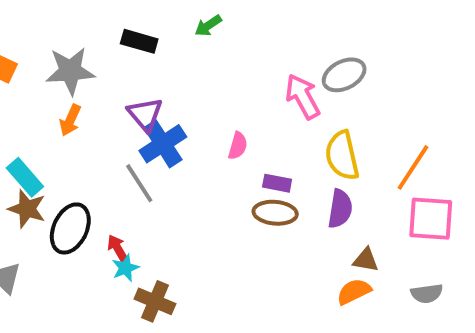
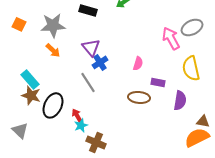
orange arrow: (70, 120) -> (53, 50), turned -70
blue cross: (163, 144) -> (100, 62), size x0.7
purple semicircle: (340, 209) -> (180, 100), moved
brown ellipse: (275, 213) -> (139, 97), moved
orange semicircle: (354, 292) -> (197, 137), size x1.4

